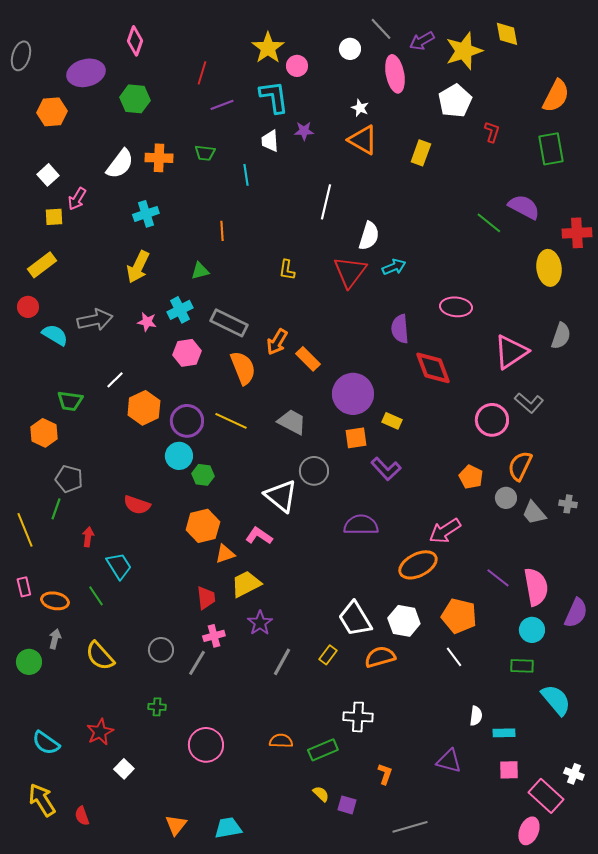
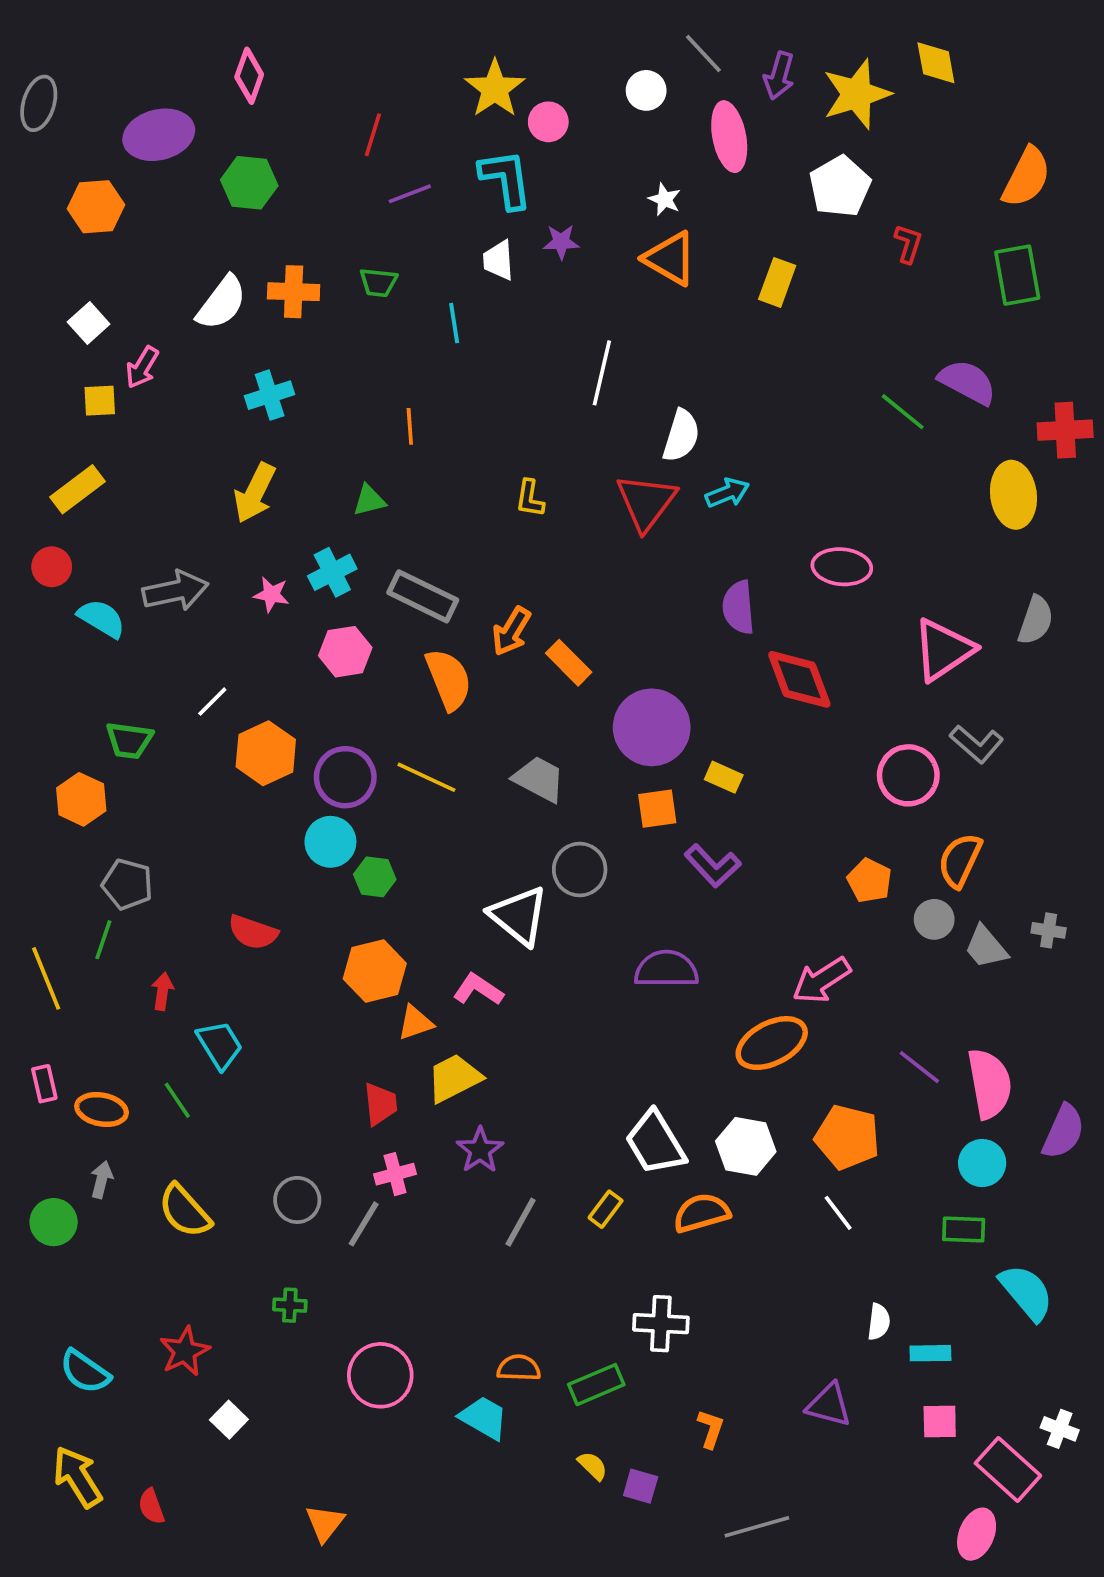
purple arrow: (422, 41) -> (779, 76), turned -45
cyan trapezoid: (228, 828) -> (484, 1418), moved, turned 40

